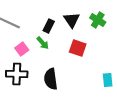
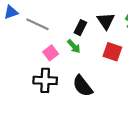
black semicircle: (51, 79) -> (83, 86), turned -30

